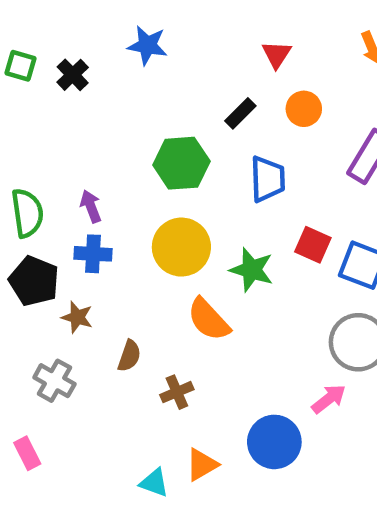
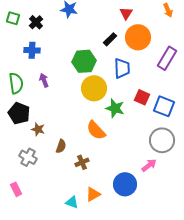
orange circle: (304, 109) -> (138, 37), size x1.6
yellow circle: (181, 247) -> (94, 88), moved
blue cross: (93, 254) -> (32, 50), moved

